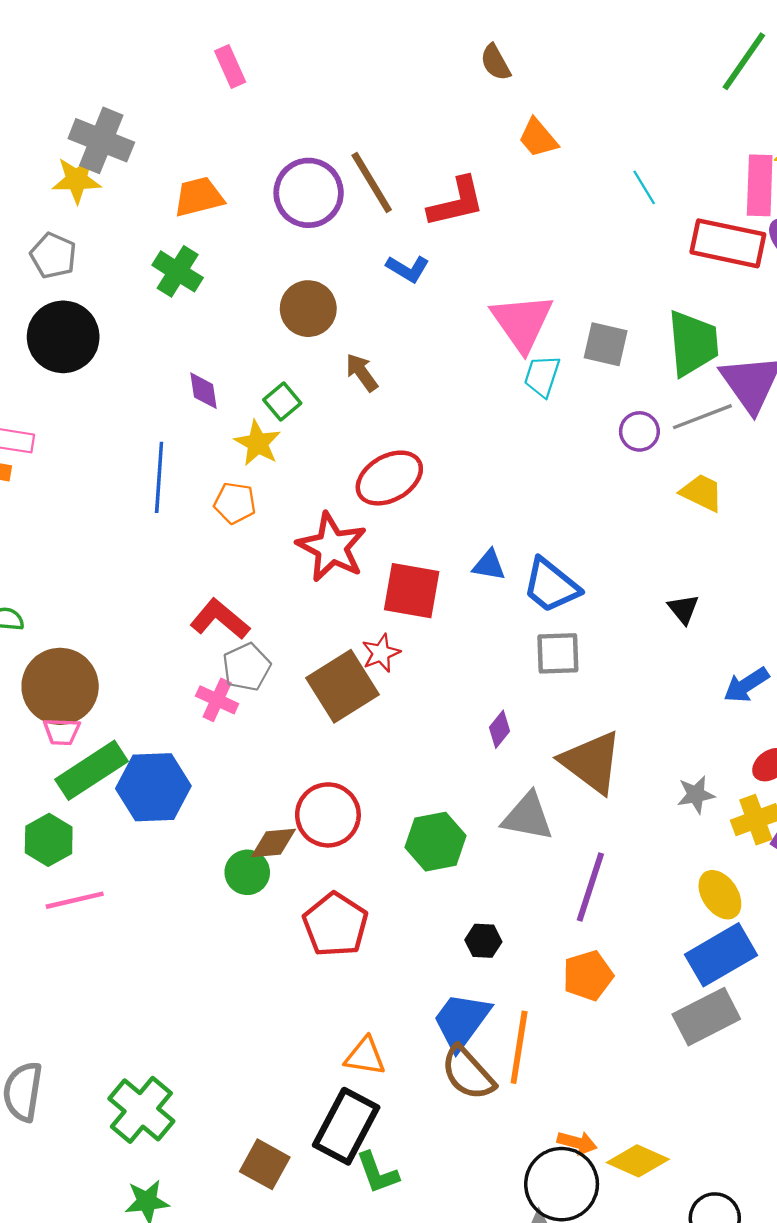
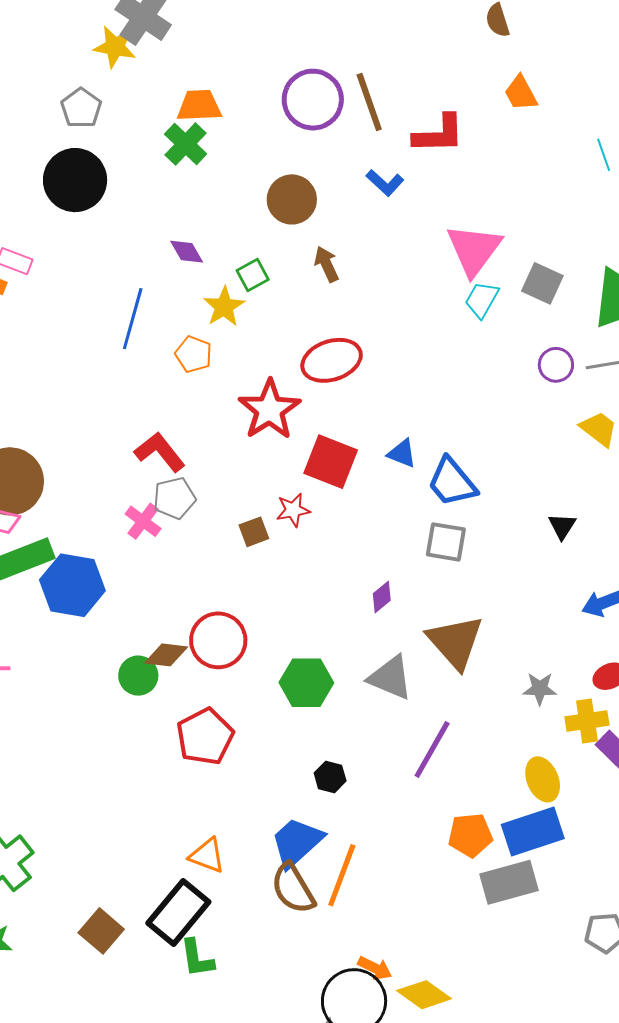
orange trapezoid: (199, 197) -> (199, 106), moved
purple diamond: (203, 391) -> (187, 252), turned -33
brown square: (343, 686) -> (254, 532), size x0.5
orange pentagon: (588, 976) -> (470, 835), moved

